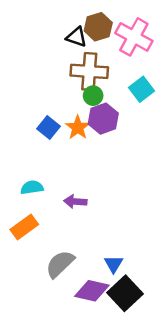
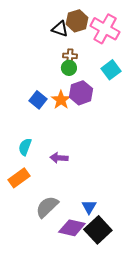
brown cross: (89, 71) -> (70, 56), size x0.5
green circle: (93, 96) -> (69, 68), moved
cyan semicircle: (32, 187) -> (25, 147), turned -60

